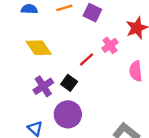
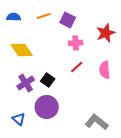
pink cross: (110, 45) -> (76, 43), moved, turned 32
red line: (87, 59) -> (77, 67), moved

